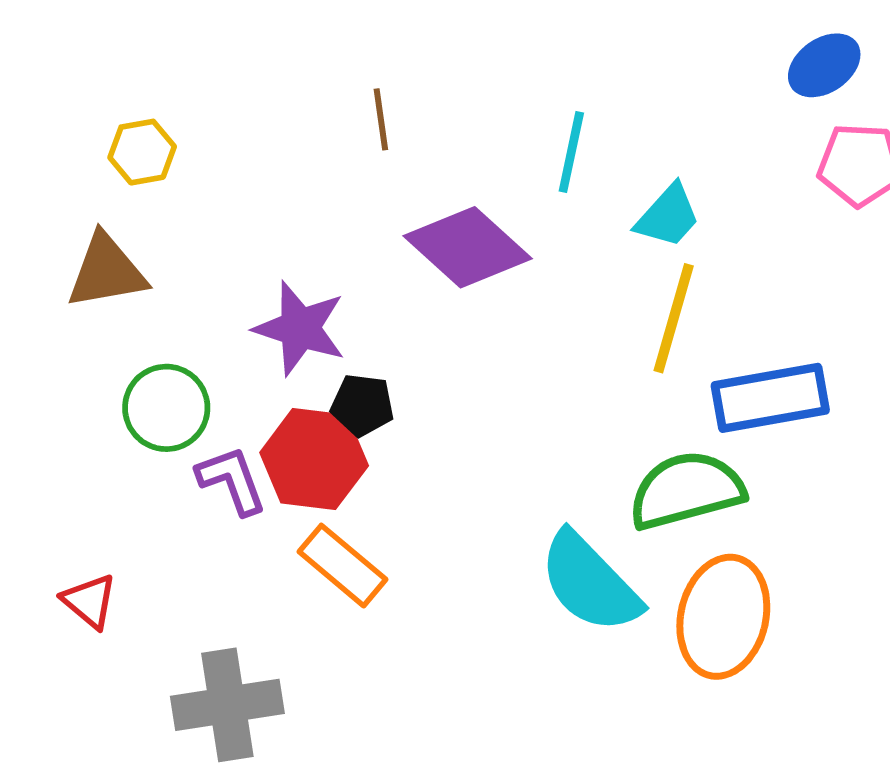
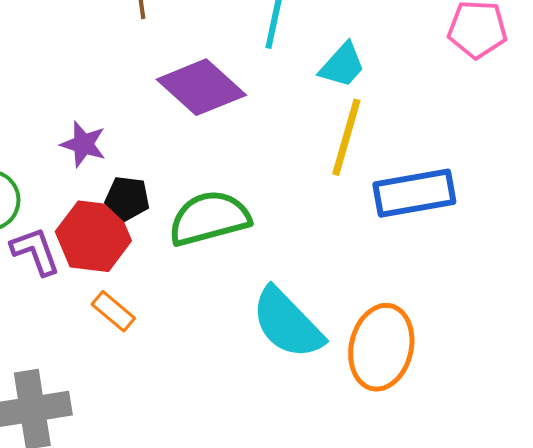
purple star: (300, 328) -> (83, 144), size x0.7
green semicircle: (686, 490) -> (209, 218), moved
orange rectangle: (342, 566) -> (113, 311), size x0.7

